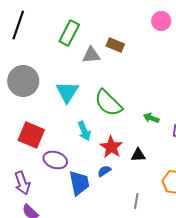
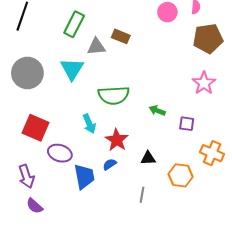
cyan triangle: (67, 92) -> (72, 69), moved
green semicircle: (108, 103) -> (114, 95), turned -48
black triangle: (138, 155) -> (148, 158), moved

